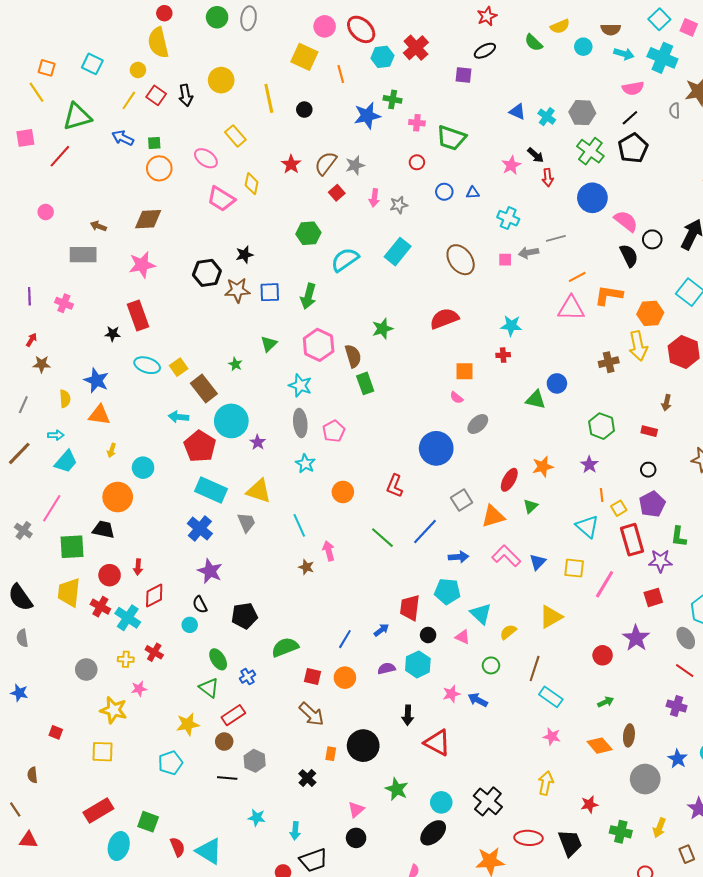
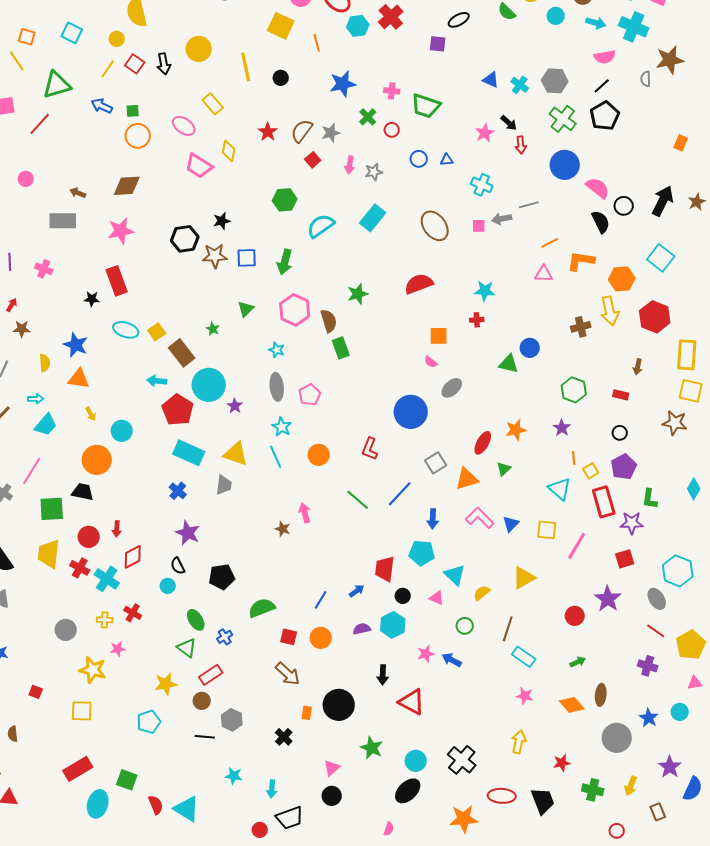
green cross: (393, 99) -> (368, 117), moved, turned 36
pink triangle: (571, 308) -> (544, 274), size x0.7
cyan star: (300, 385) -> (277, 350), size x0.7
yellow arrow: (112, 450) -> (91, 414), turned -48
gray trapezoid: (246, 522) -> (224, 485), turned 30
cyan line: (299, 525) -> (276, 457), moved
blue cross: (200, 528) -> (178, 491), size x0.7
blue arrow: (459, 557) -> (433, 519), turned 96

